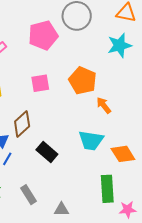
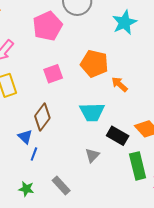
cyan trapezoid: (91, 140) -> (92, 112), moved
black rectangle: (47, 152) -> (118, 136), moved
gray triangle: (61, 209) -> (92, 155), moved, turned -35

